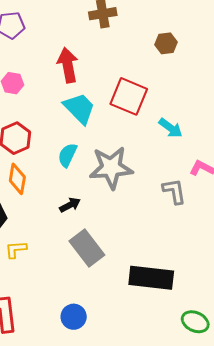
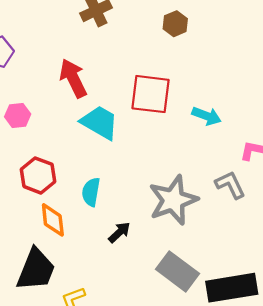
cyan semicircle: (67, 155) -> (91, 192), moved
gray star: (111, 168) -> (173, 200), moved
gray rectangle: (87, 248) -> (178, 271), moved

